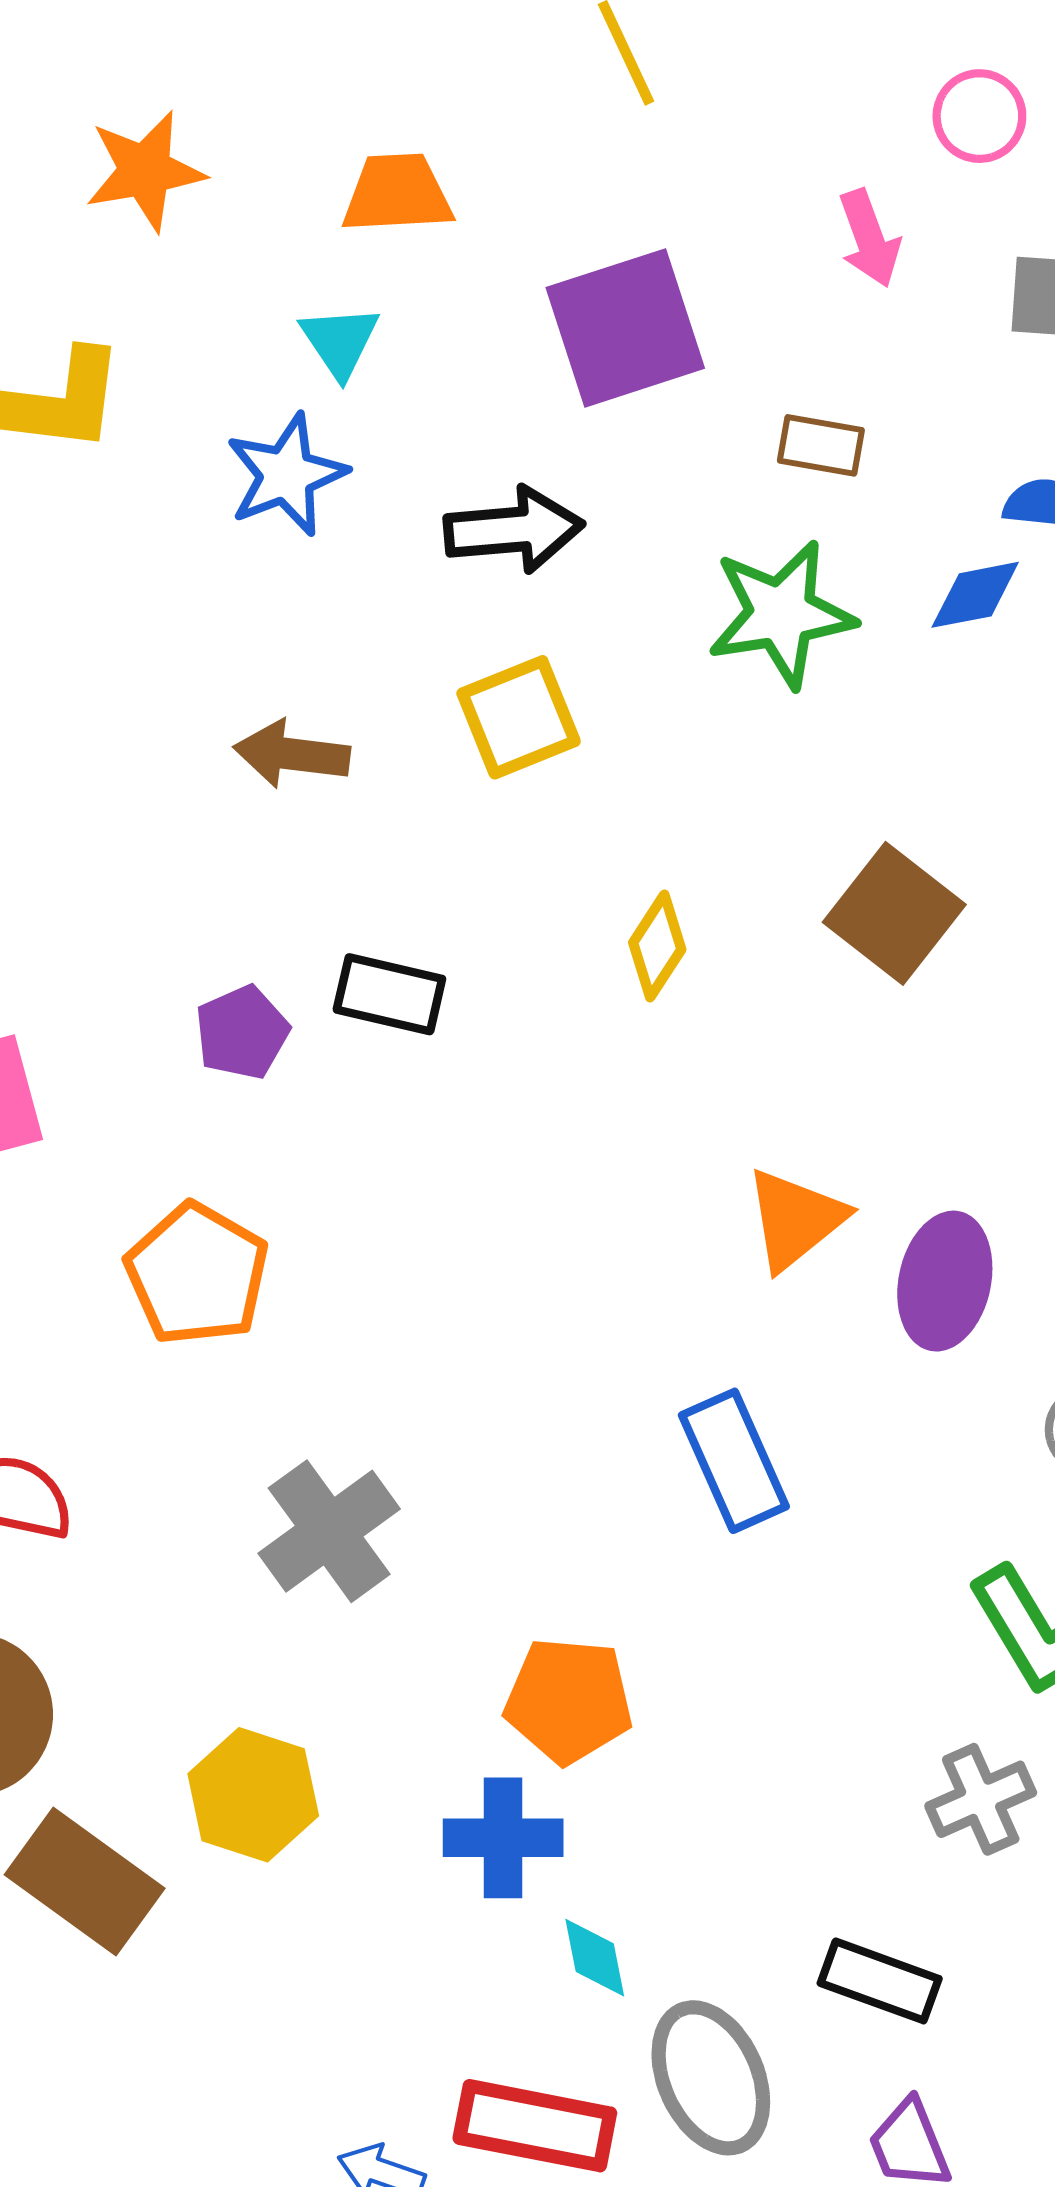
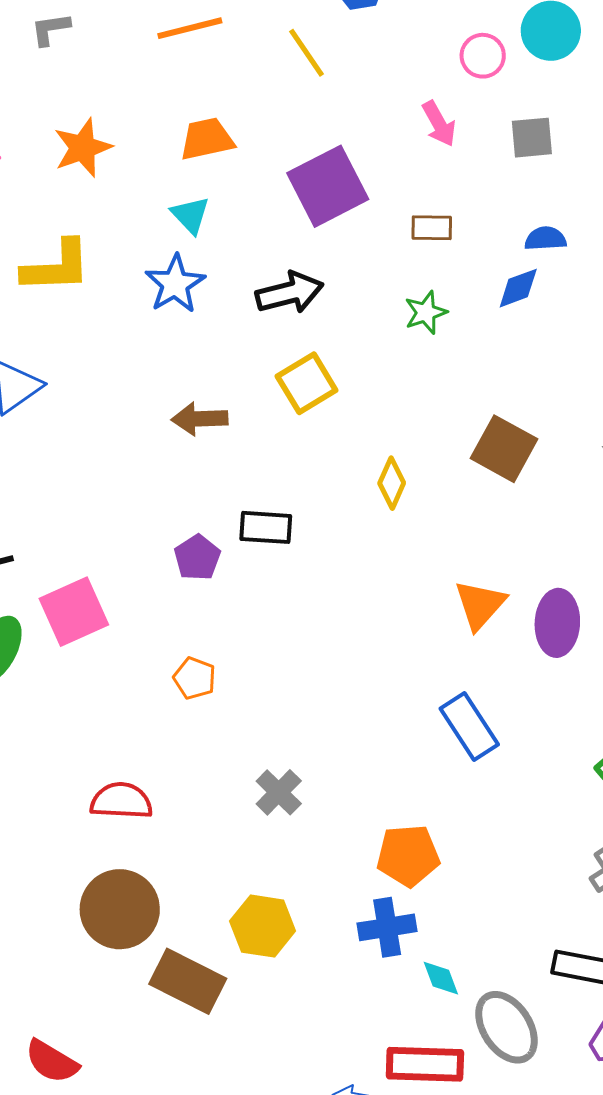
green star: (781, 614) -> (426, 312), size x0.6
orange pentagon: (197, 1274) -> (195, 678), size x0.6
gray cross: (329, 1531) -> (279, 792), size x0.7

